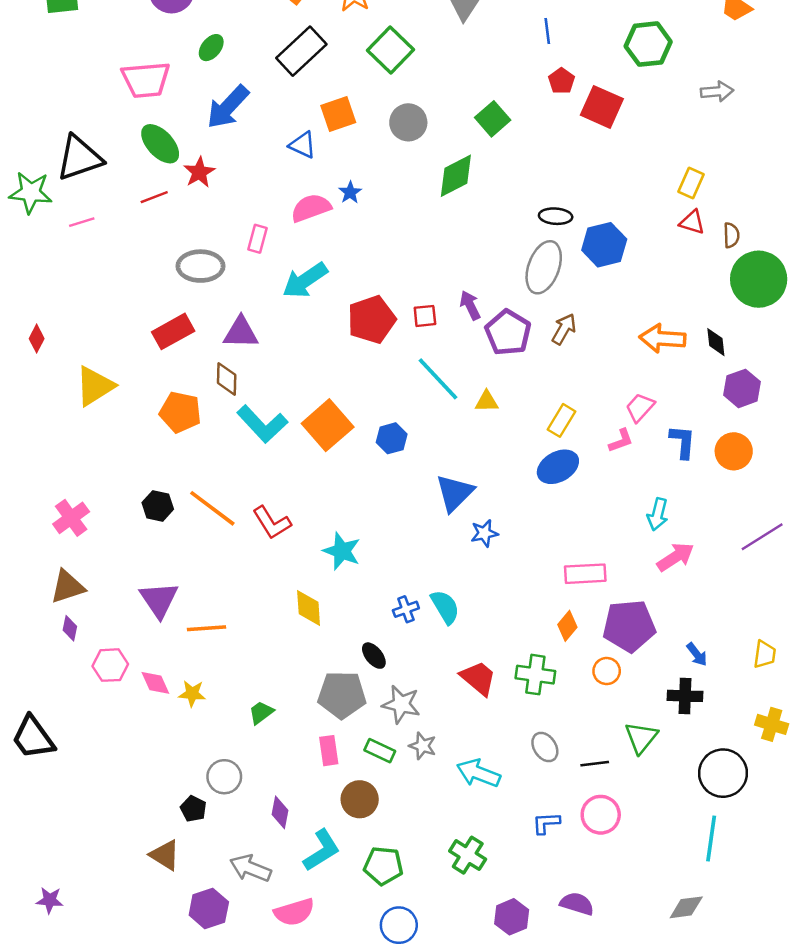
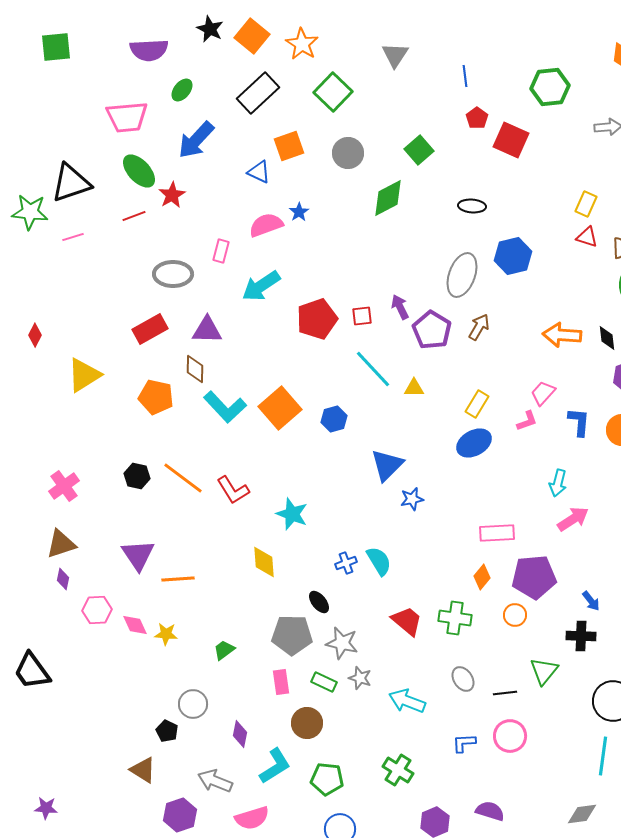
black ellipse: (556, 216) -> (472, 206), moved

